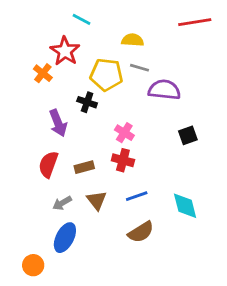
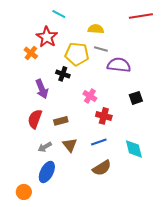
red cross: (123, 160) -> (104, 116), moved

